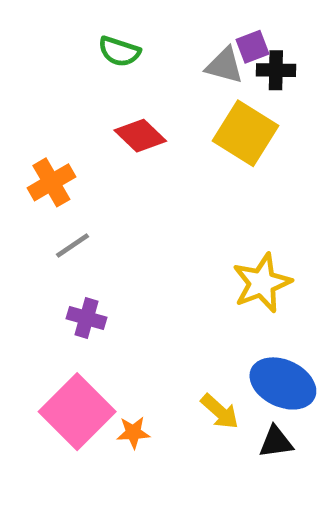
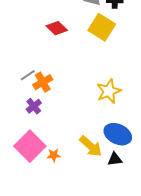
orange cross: (51, 182) -> (43, 82), moved
purple cross: (87, 318) -> (34, 106), turned 35
yellow arrow: (220, 412) -> (91, 146), size x1.4

